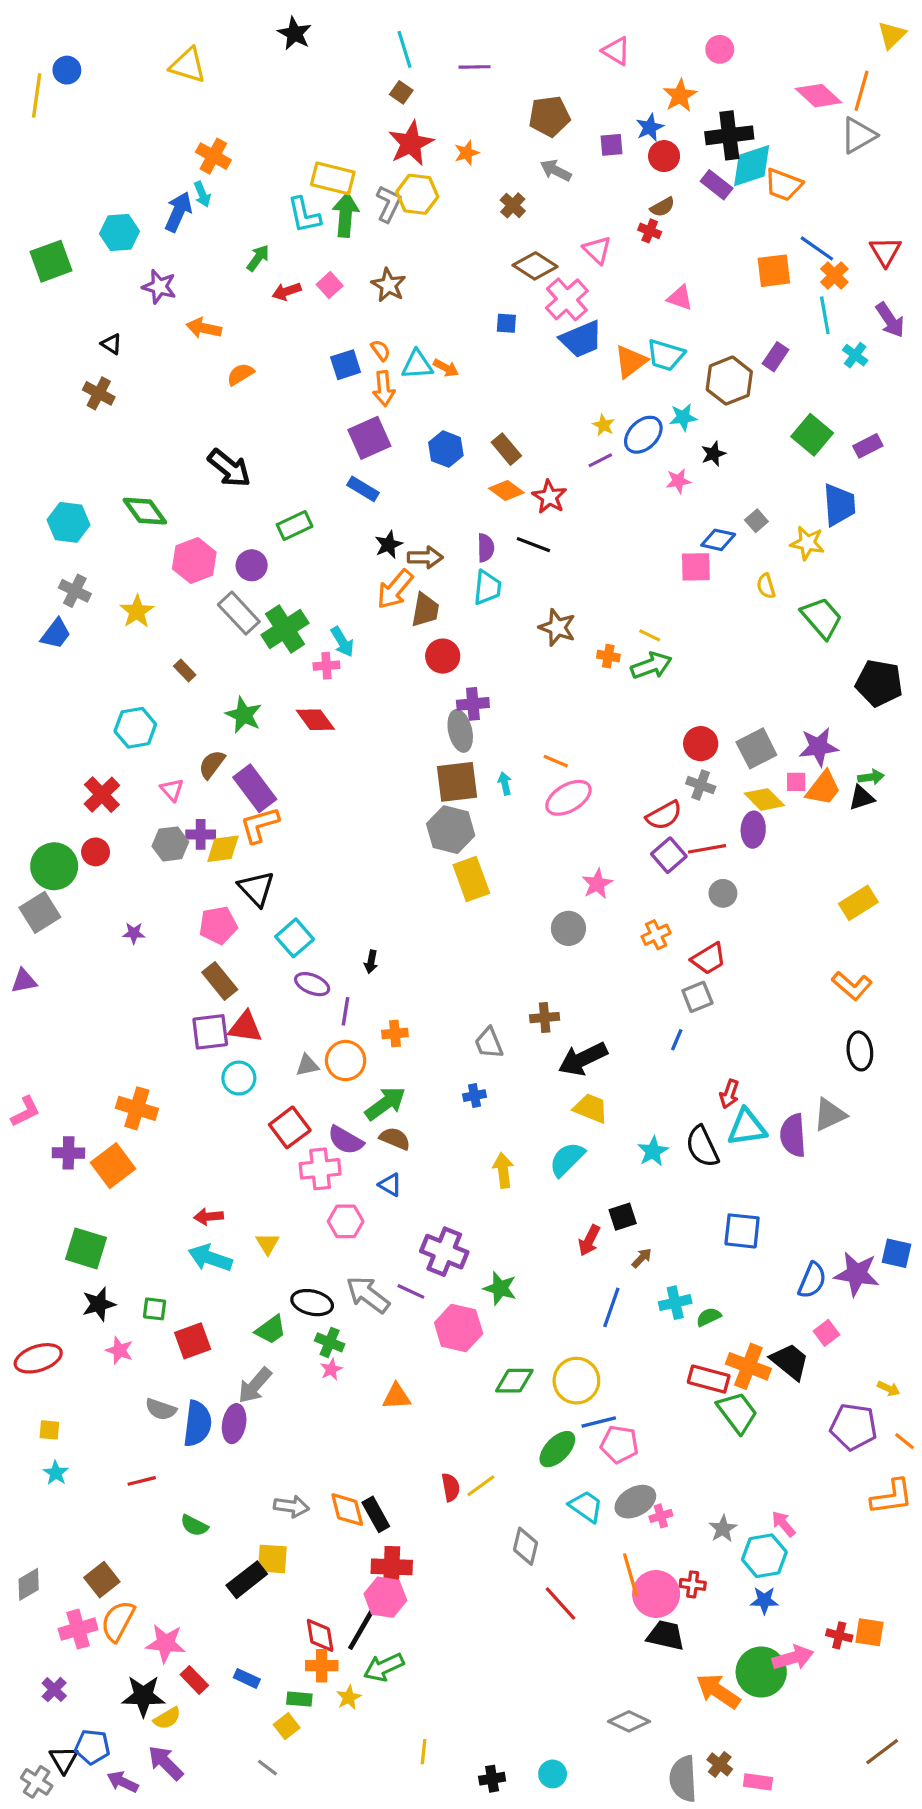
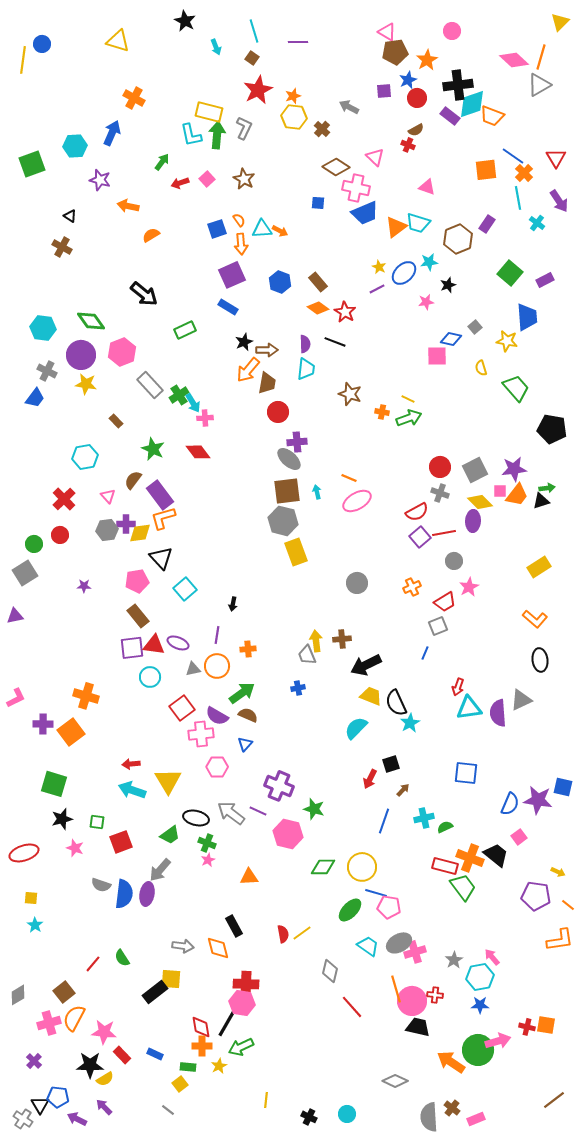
brown pentagon: (549, 116) -> (395, 52), moved
cyan arrow: (202, 194) -> (216, 47), moved
yellow hexagon: (417, 194) -> (294, 117), moved
pink cross: (567, 299) -> (356, 188), turned -36
purple circle: (252, 565) -> (81, 355), moved, size x1.5
yellow star: (137, 611) -> (86, 384), turned -30
green cross: (285, 629) -> (179, 395), size x0.7
cyan arrow: (342, 642) -> (193, 403), moved
gray ellipse: (460, 731) -> (289, 459), turned -35
green circle: (54, 866) -> (34, 544), size x0.6
pink star: (597, 884) -> (469, 587), moved
purple ellipse: (312, 984) -> (178, 643), moved
black semicircle: (702, 1147) -> (396, 703), moved
yellow arrow: (503, 1170) -> (316, 641), moved
blue triangle: (390, 1185) -> (245, 744), turned 42
yellow triangle: (268, 1244) -> (168, 781), size x1.8
blue line: (599, 1422) -> (376, 893), turned 30
red line: (142, 1481) -> (93, 964), moved, turned -36
black rectangle: (376, 1514) -> (234, 926), moved
pink cross: (661, 1516) -> (415, 952), size x1.5
green semicircle: (194, 1526) -> (122, 958), turned 30
purple arrow: (166, 1763) -> (104, 1107), size x0.7
black cross: (492, 1779) -> (309, 1117), turned 35
pink rectangle: (758, 1782) -> (476, 1119), turned -30

